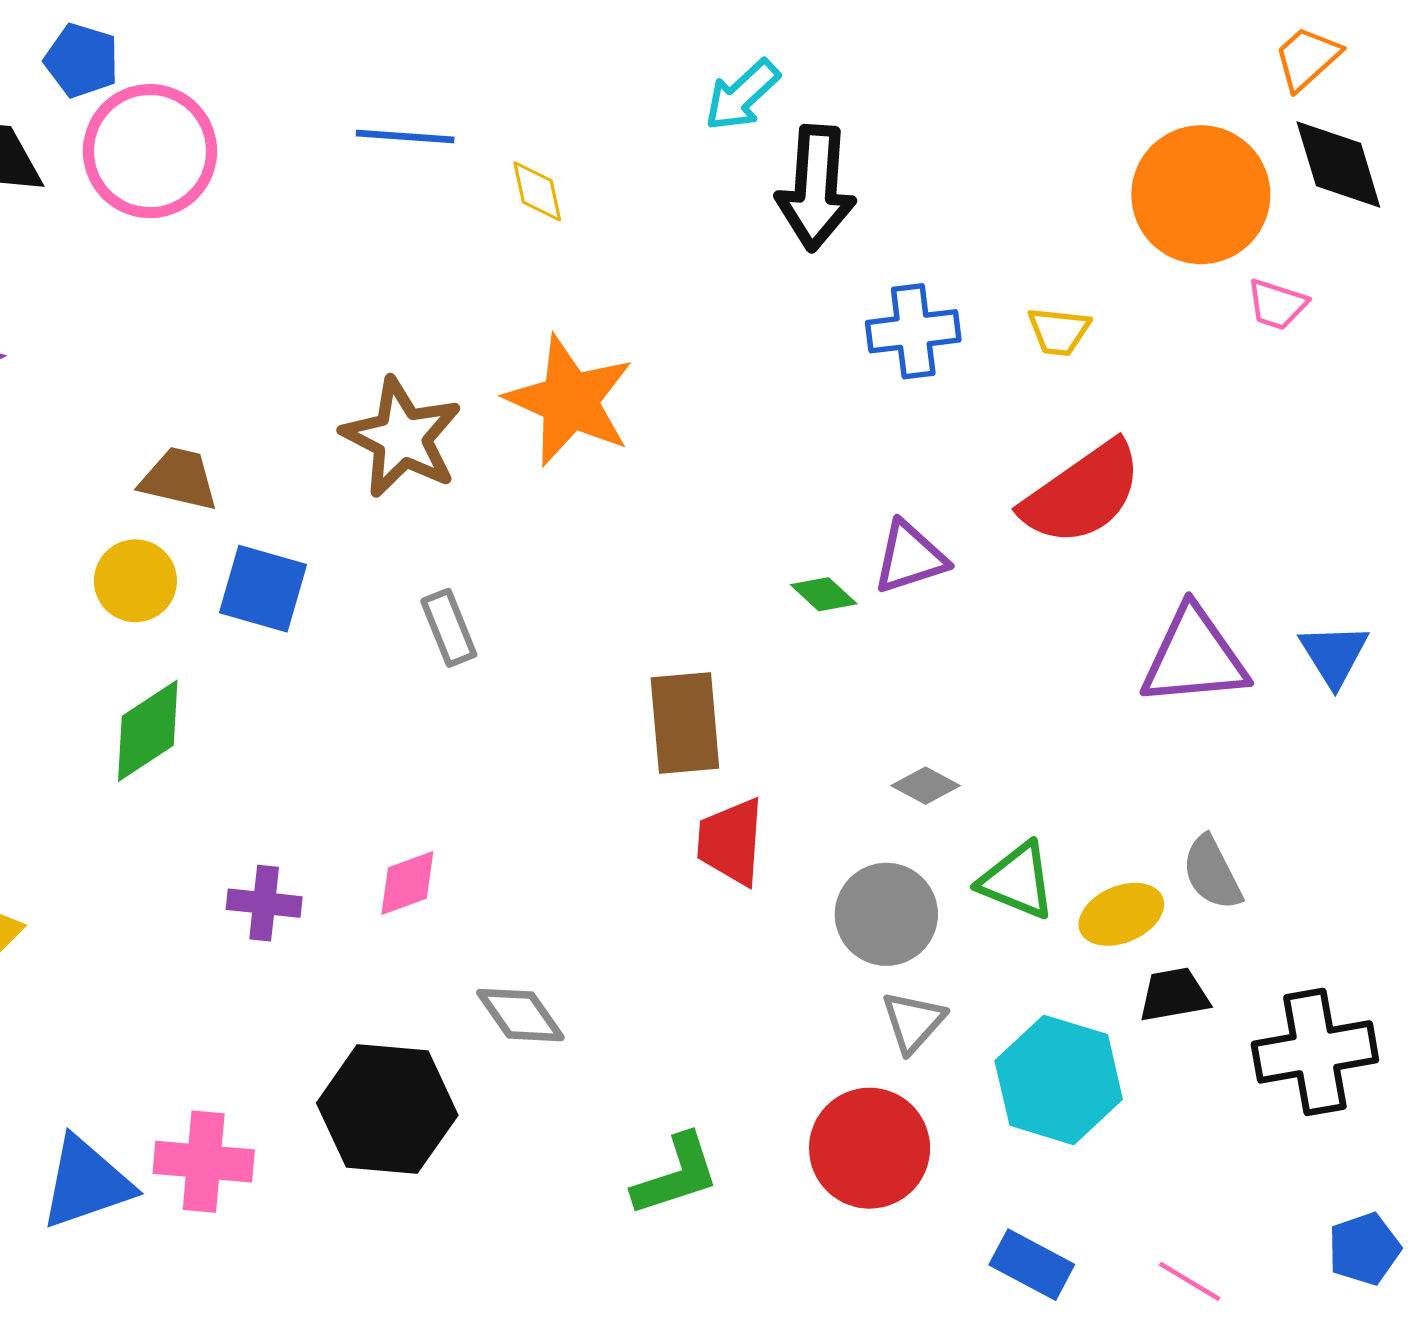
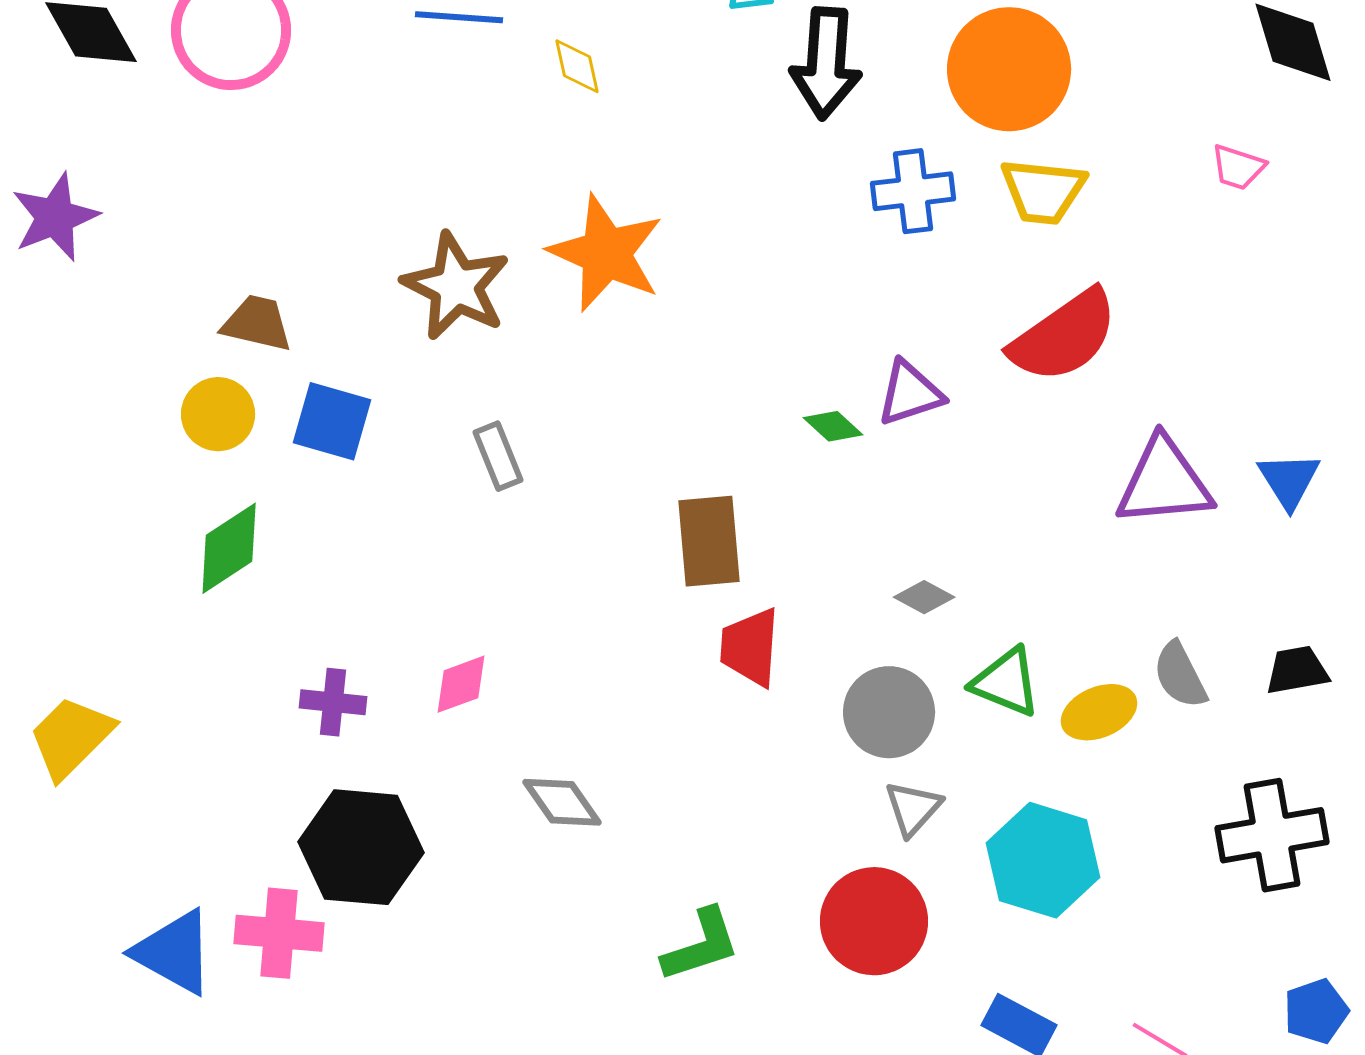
orange circle: (1201, 195) -> (1009, 69), moved
yellow trapezoid: (1059, 331) -> (1043, 191), size x1.5
black trapezoid: (1174, 995) -> (1297, 670), moved
black hexagon: (387, 1109) -> (361, 847), moved
blue triangle: (86, 1183) -> (174, 952), turned 48

